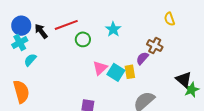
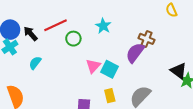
yellow semicircle: (170, 19) -> (171, 10), moved
purple semicircle: (142, 58) -> (135, 53), size x1.5
cyan semicircle: (30, 60) -> (35, 63), moved
yellow rectangle: (130, 72) -> (110, 96), moved

